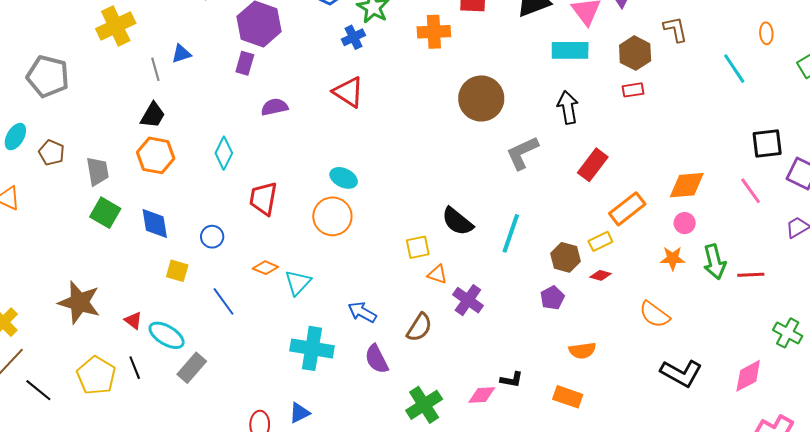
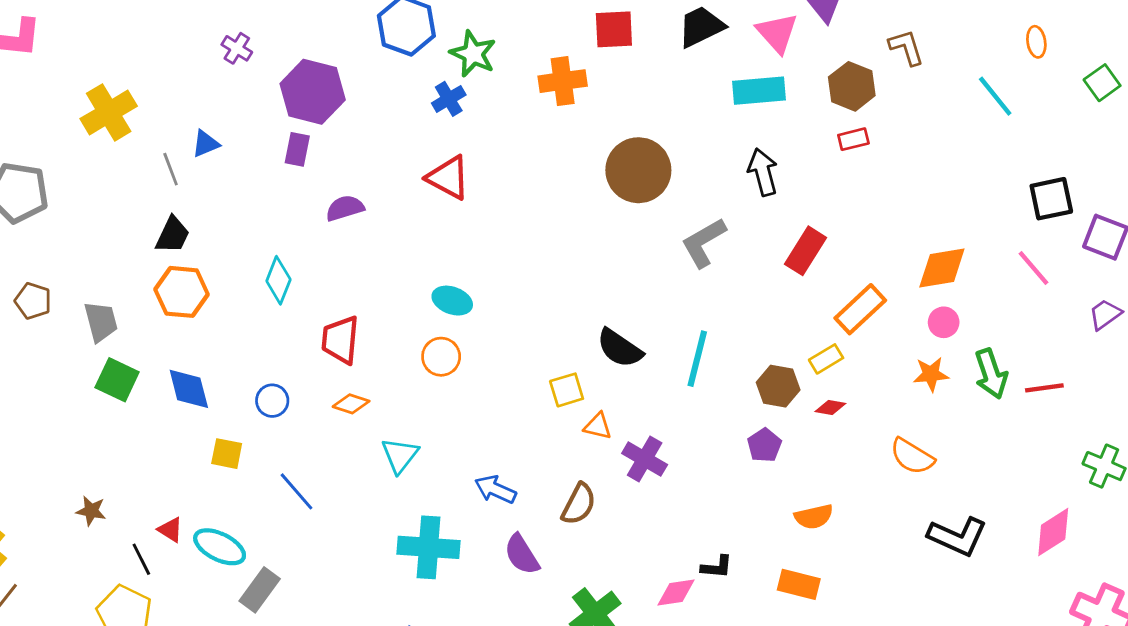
orange circle: (332, 216) -> (441, 357), size x0.7
orange diamond: (265, 268) -> (351, 404), moved
brown star: (79, 302) -> (91, 511), size x0.5
black line: (135, 368) -> (141, 559), moved

